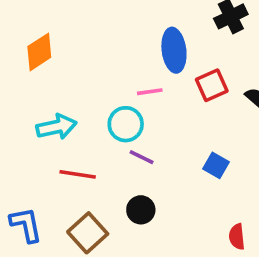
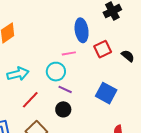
blue square: (216, 165) -> (106, 93), size x1.5
red line: (78, 174) -> (30, 100), turned -54
black circle: (141, 210) -> (63, 109), moved

